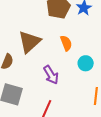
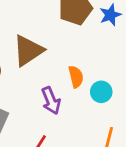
orange semicircle: (66, 43) -> (76, 77), moved

